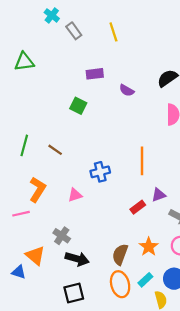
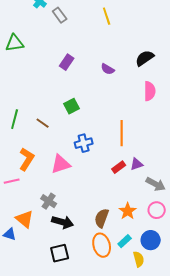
yellow line: (113, 32) -> (107, 16), moved
purple rectangle: (95, 74) -> (67, 62), moved, turned -49
green square: (78, 106) -> (72, 106), moved, turned 35
pink triangle: (75, 195) -> (61, 164), size x1.5
red rectangle: (138, 207) -> (119, 167), moved

